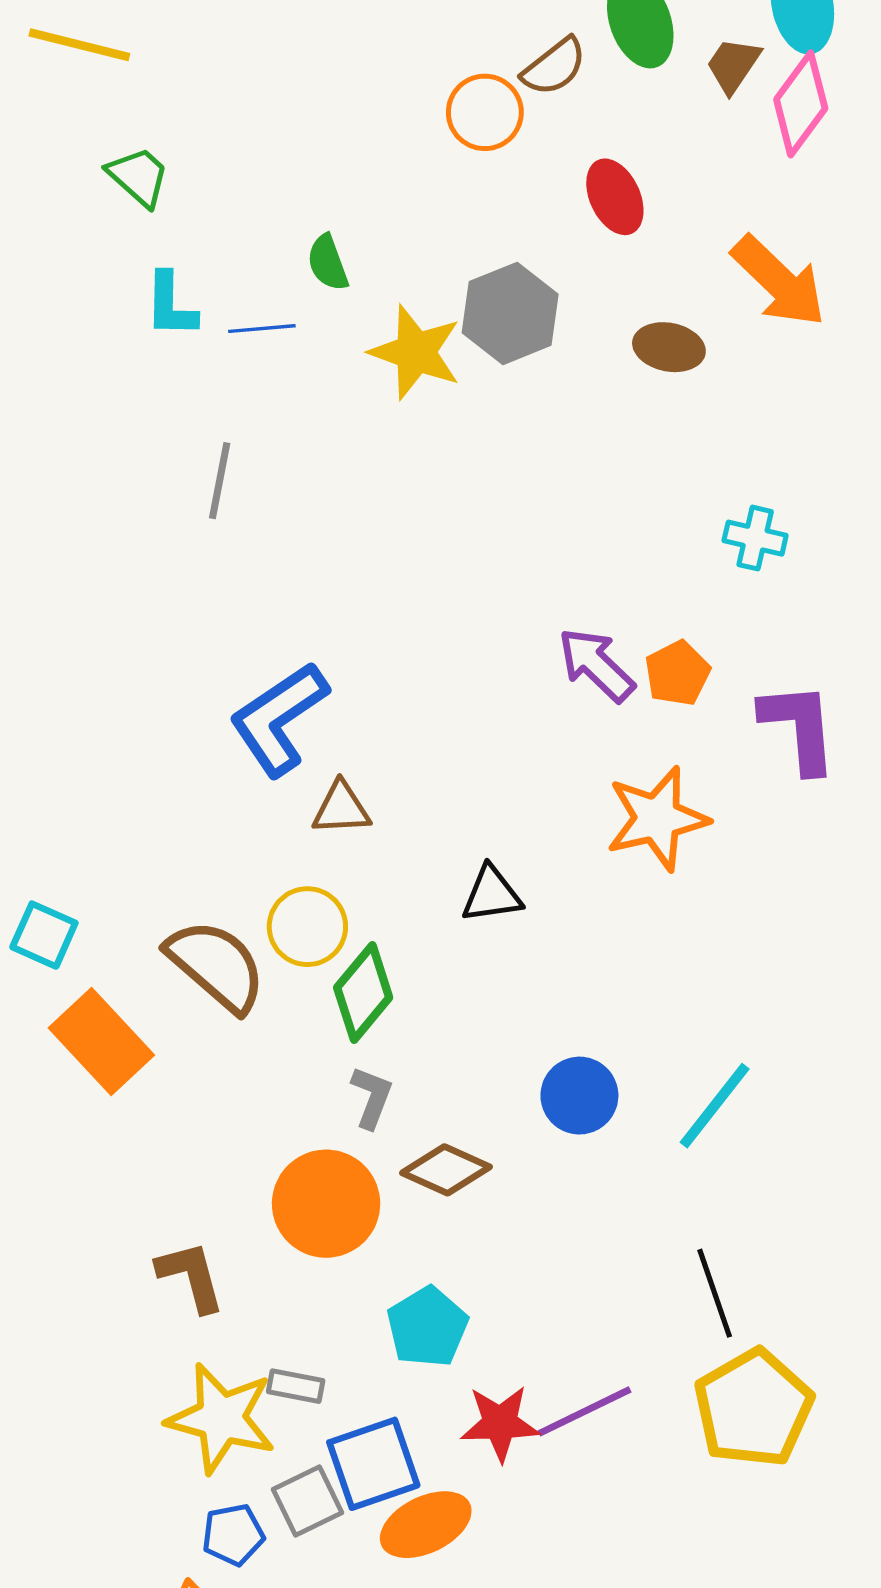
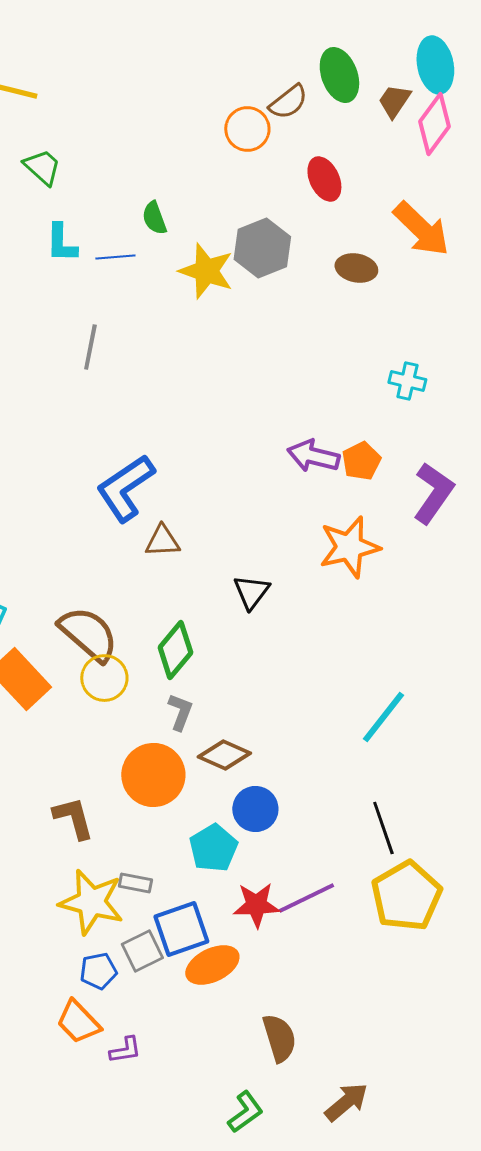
purple arrow: (596, 665) -> (313, 456), turned -30
purple L-shape: (799, 727) -> (433, 493), turned 40
black triangle: (492, 895) -> (251, 592), turned -45
yellow circle: (307, 927) -> (104, 678), moved
blue circle: (579, 1096) -> (255, 809), moved

